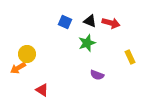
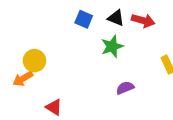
purple semicircle: (97, 75) -> (125, 88), turned 136

